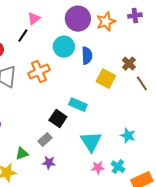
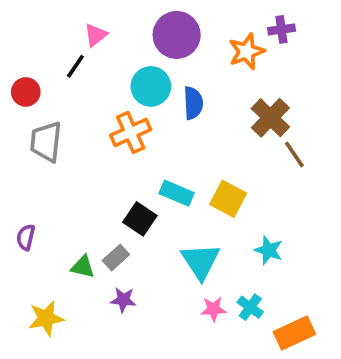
orange star: (106, 22) -> (247, 52), moved
brown cross: (129, 64) -> (270, 118), size x1.5
orange cross: (39, 72) -> (131, 132), moved
yellow square: (106, 79) -> (228, 199), moved
green triangle: (22, 154) -> (83, 267), moved, turned 32

